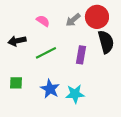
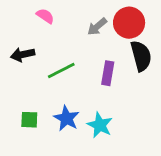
pink semicircle: (43, 21) -> (45, 16), moved
green square: (16, 83) -> (29, 120), moved
cyan star: (75, 94) -> (100, 125), turned 30

